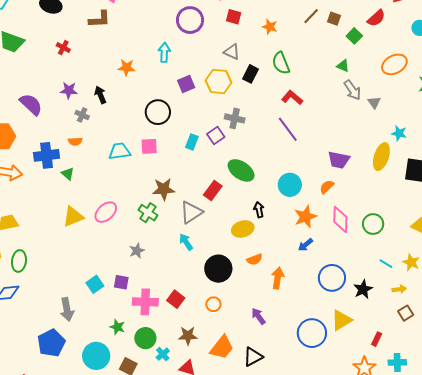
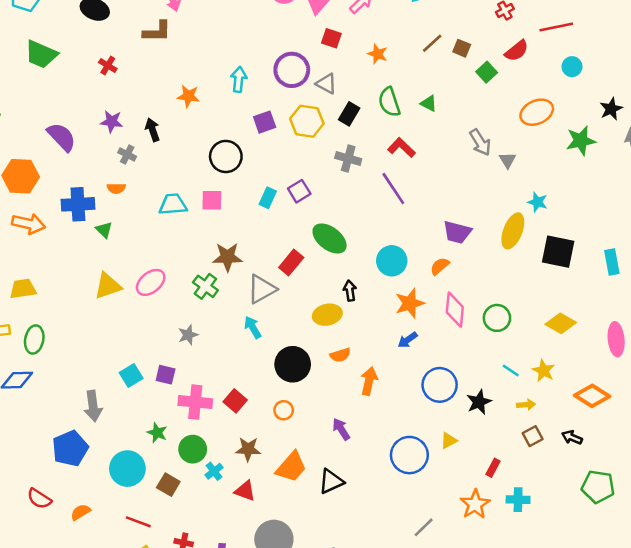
purple circle: (190, 20) -> (292, 70), moved
green triangle: (343, 66) -> (429, 103), moved
gray cross: (235, 118) -> (348, 158), moved
yellow triangle: (341, 320) -> (449, 441), size x0.6

